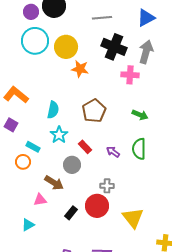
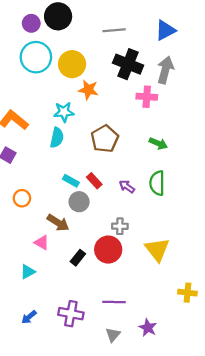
cyan star: (59, 135) -> (64, 112), moved, turned 30
cyan rectangle: (33, 147) -> (71, 181), moved
pink triangle: (40, 200) -> (42, 243), turned 40
yellow triangle: (133, 218) -> (157, 250), moved

